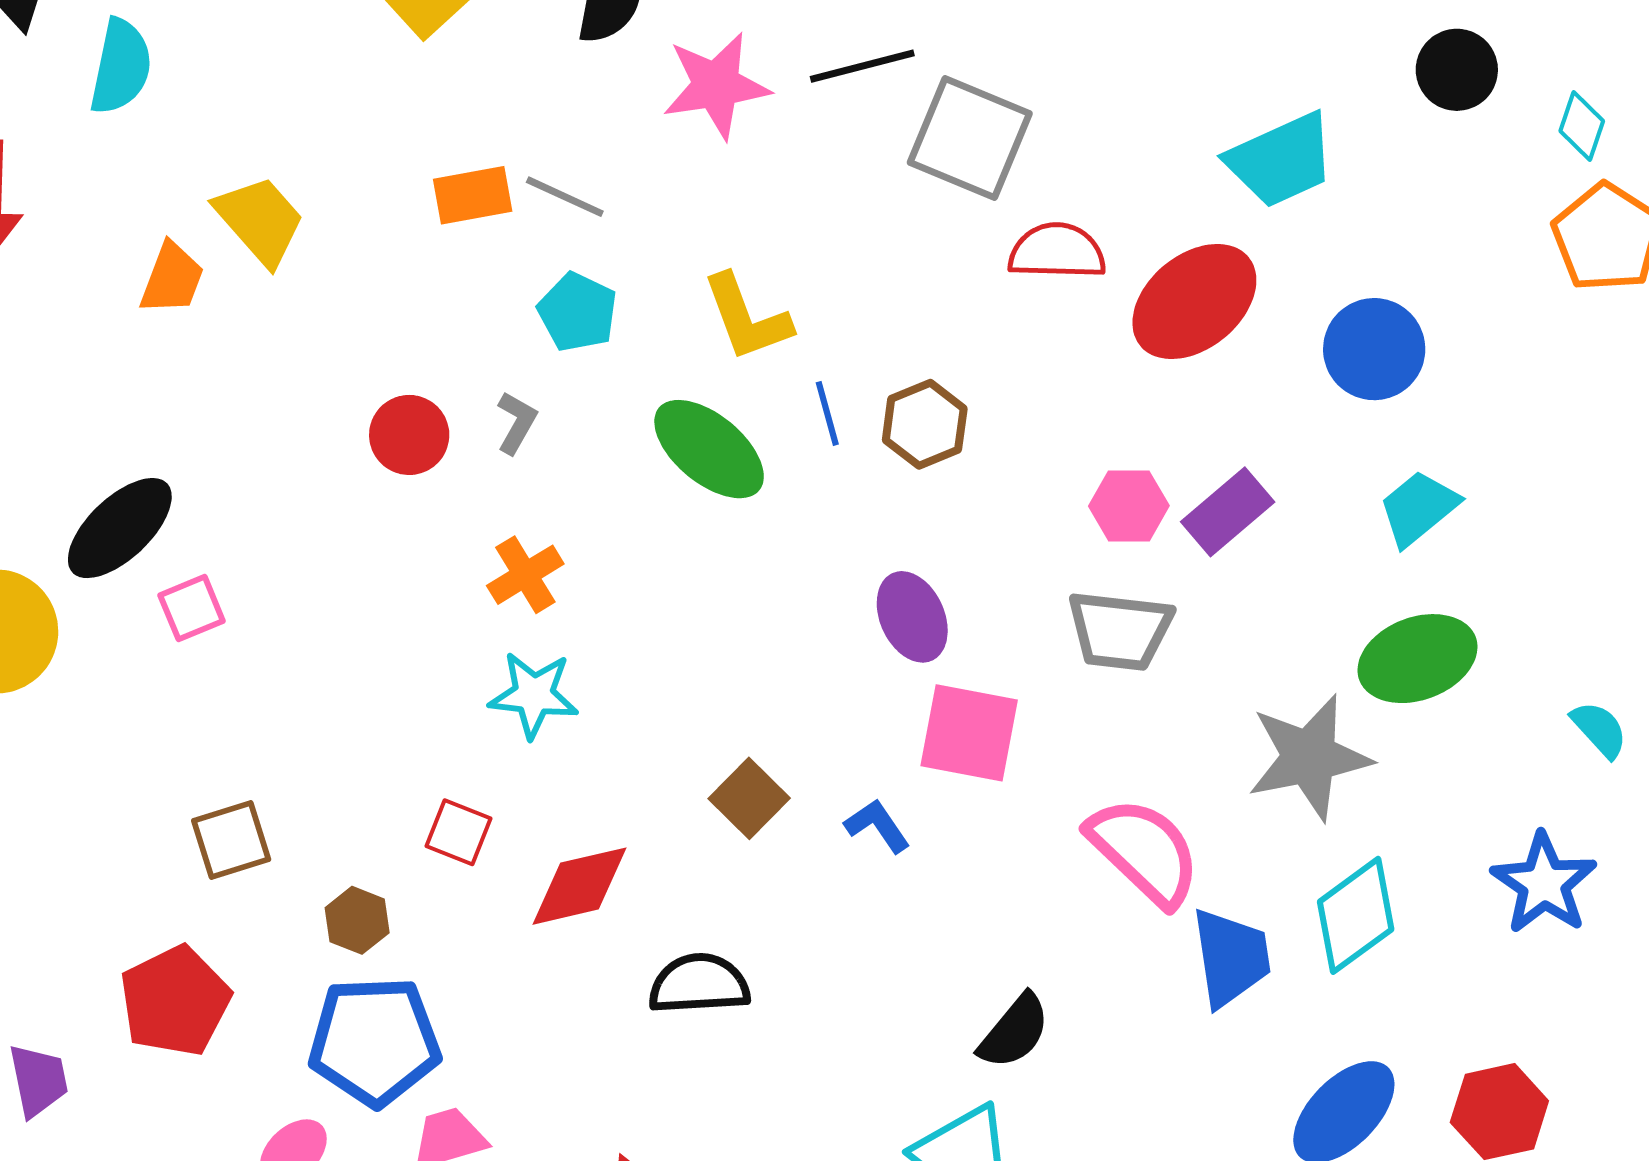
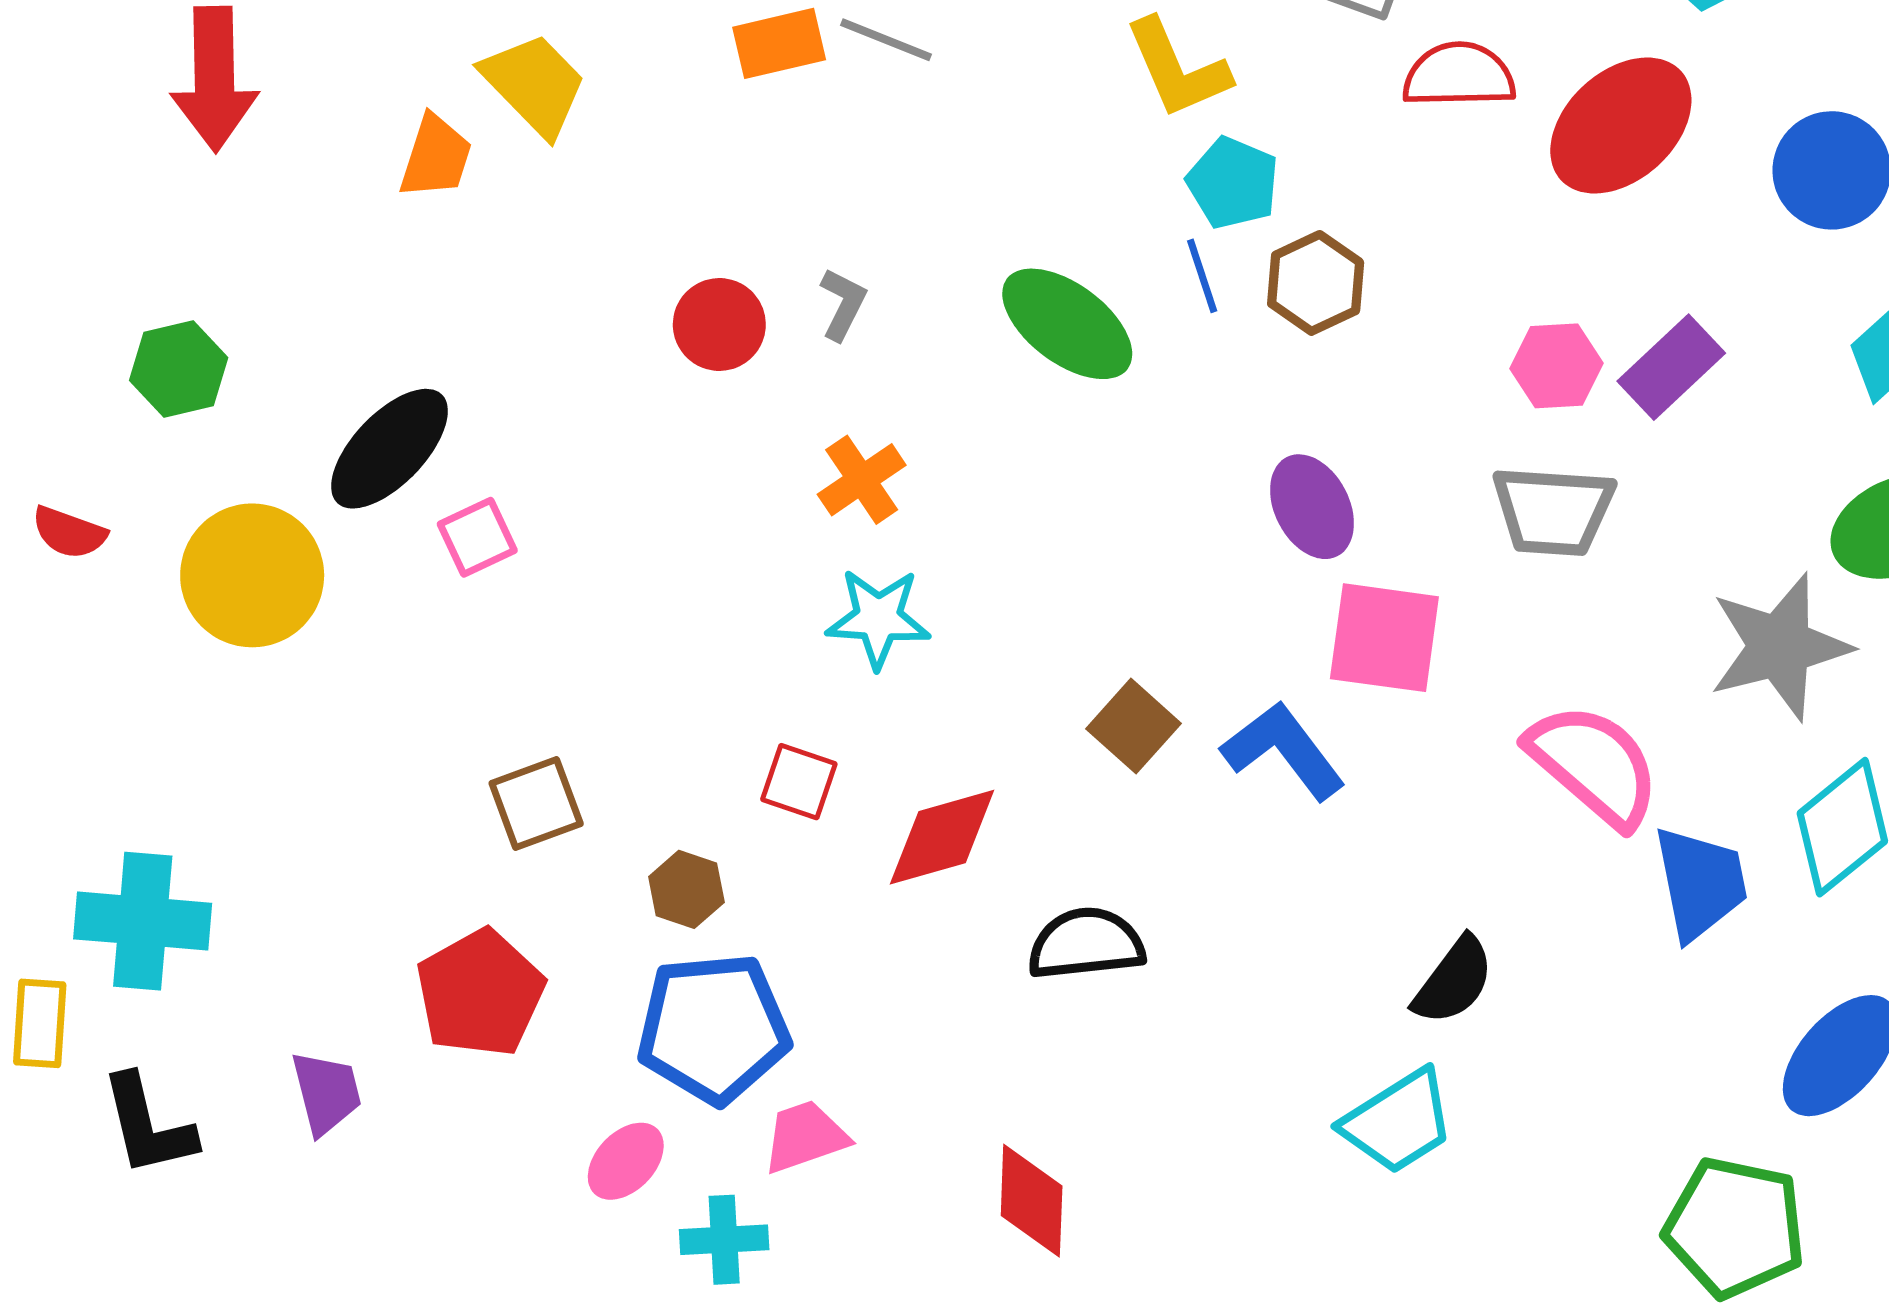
cyan pentagon: (578, 312) -> (1233, 183), moved
yellow L-shape: (747, 318) -> (1177, 69), moved
blue L-shape: (877, 826) -> (1283, 750), size x1.6

